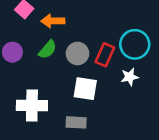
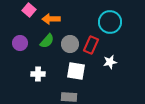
cyan circle: (135, 44) -> (110, 22), moved
white cross: (32, 106) -> (38, 74), moved, size x0.6

